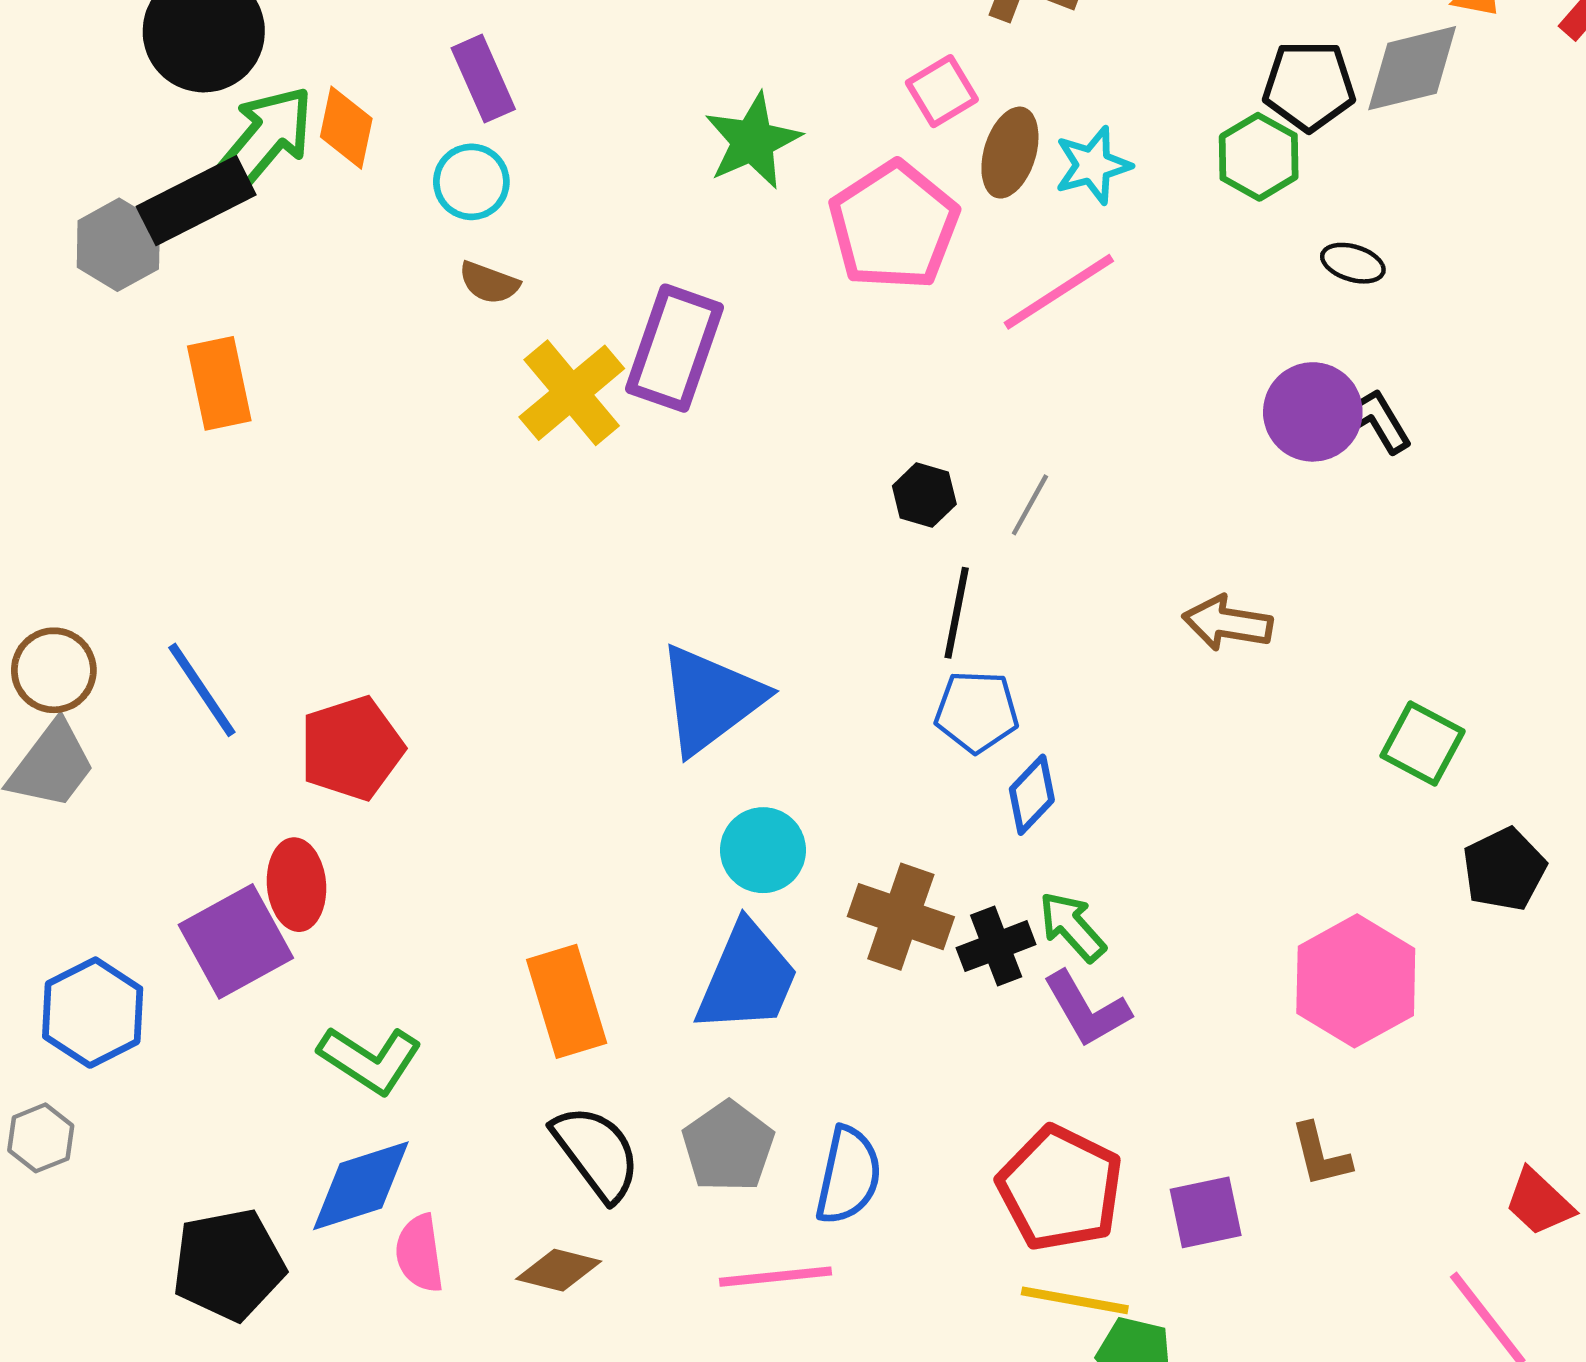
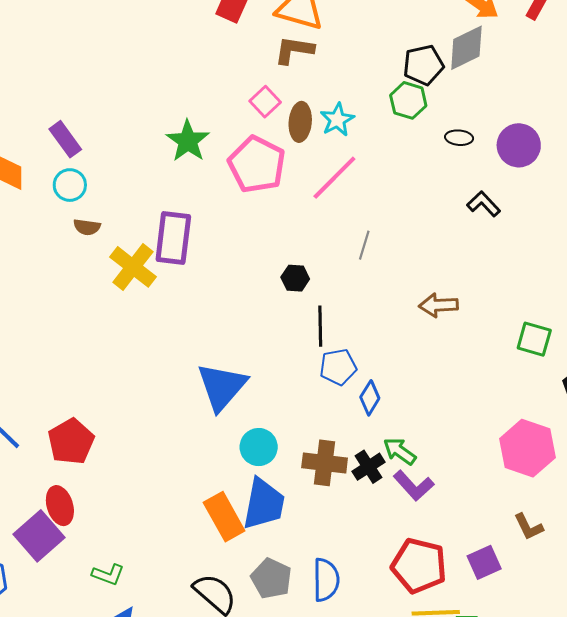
purple circle: (1313, 412) -> (519, 145), moved
gray line: (1030, 505) -> (364, 245), moved
orange rectangle: (567, 1001) -> (224, 517), moved
green L-shape: (370, 1060) -> (108, 574), size x0.7

